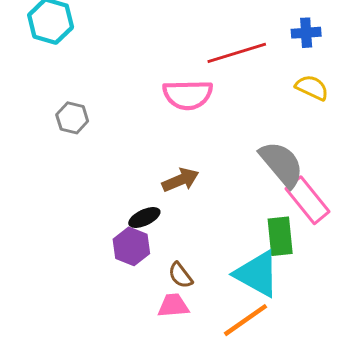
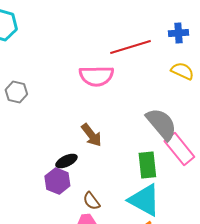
brown arrow: (180, 180) -> (91, 135), turned 75
green rectangle: (280, 236) -> (147, 165), moved

